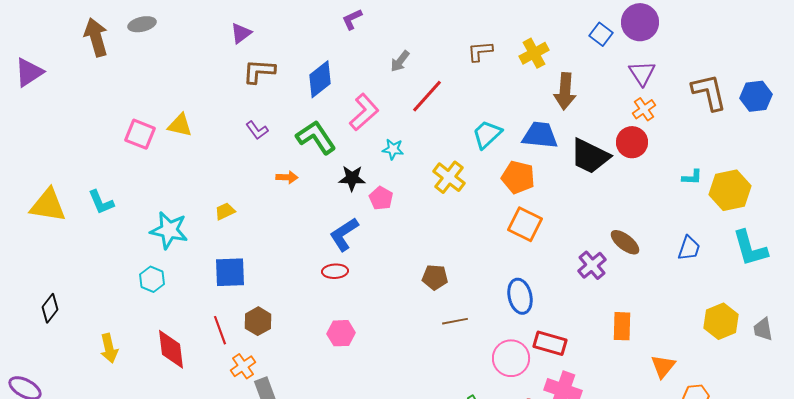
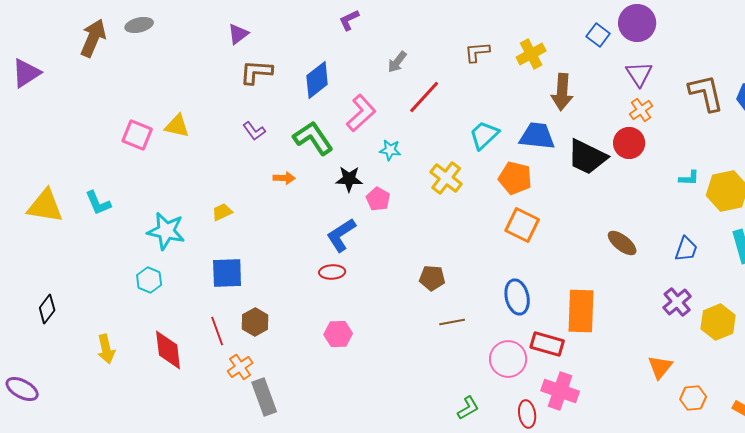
brown arrow: (96, 37) -> (93, 38), turned 39
purple cross: (592, 265) -> (677, 302), moved
orange rectangle: (622, 326) -> (581, 311), moved, size x1.5

